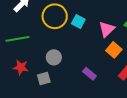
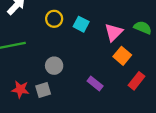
yellow circle: (55, 16) -> (54, 19), size x0.6
red star: (21, 67) -> (20, 89), moved

